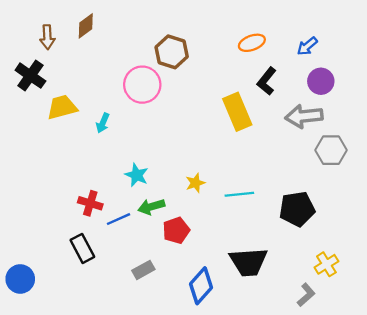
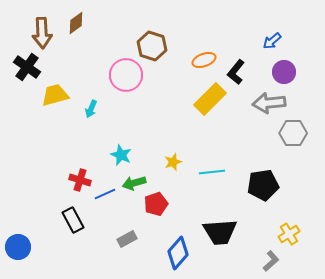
brown arrow: (47, 37) -> (42, 33), size x1.4
orange ellipse: (252, 43) -> (204, 60), moved
yellow rectangle: (237, 112) -> (210, 99), turned 68

